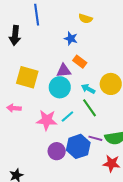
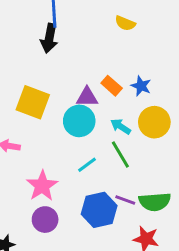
black arrow: (15, 35) -> (49, 38), moved
blue star: (71, 39) -> (141, 86), moved
pink star: (47, 120) -> (42, 186), moved, turned 30
purple circle: (57, 151) -> (45, 220), moved

